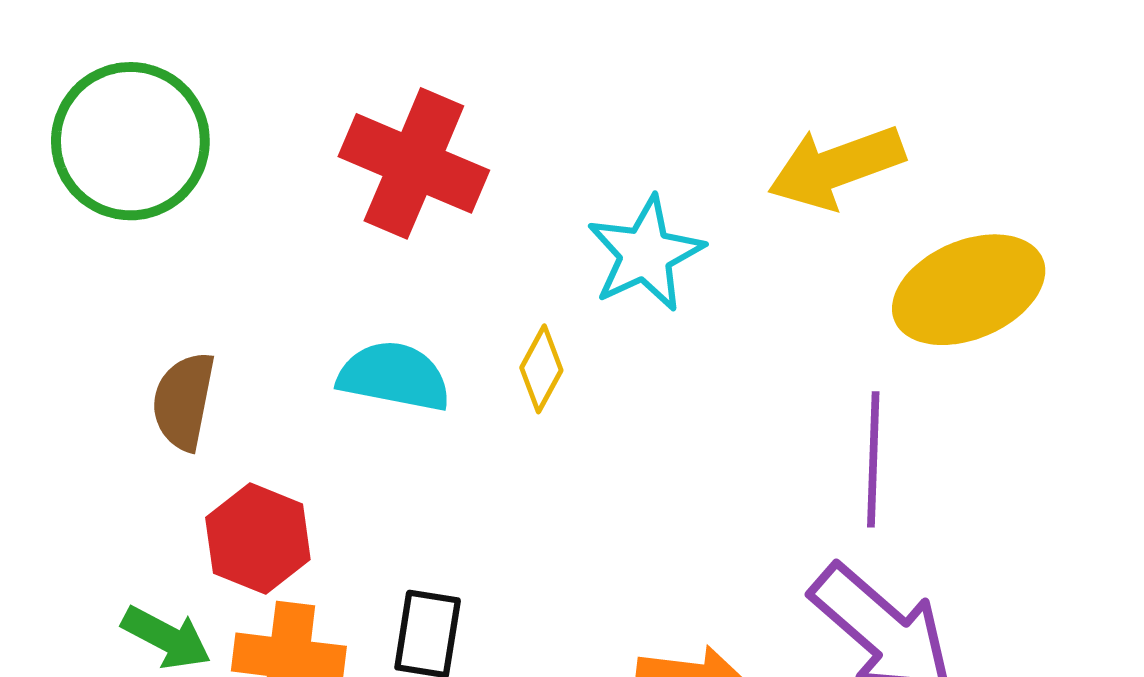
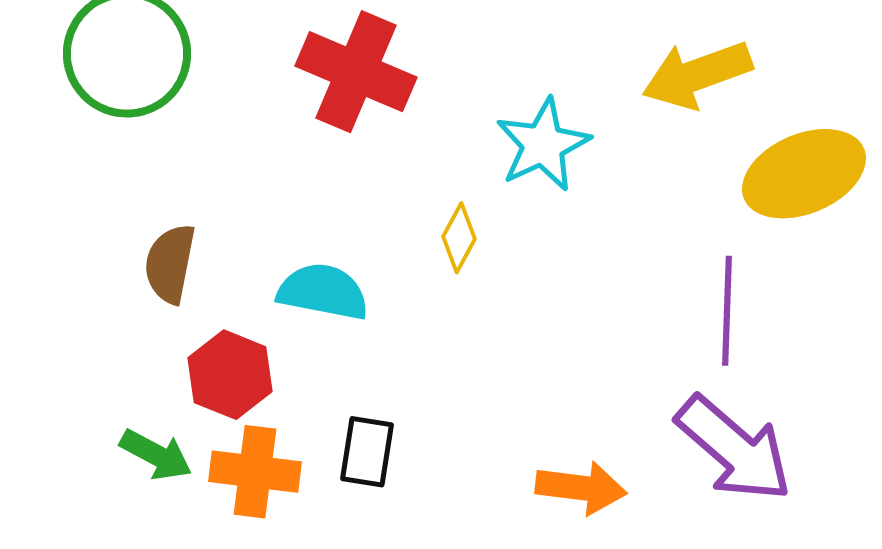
cyan semicircle: (394, 376) -> (323, 292), moved

